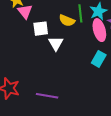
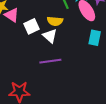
yellow semicircle: (67, 21) -> (55, 21), moved
purple line: (47, 96) -> (50, 61), moved

